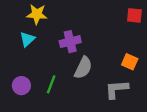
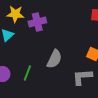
purple cross: (70, 42) -> (37, 22), moved

